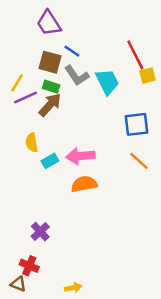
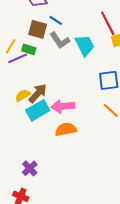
green rectangle: (51, 87) -> (29, 49), moved
brown arrow: (50, 105) -> (38, 93), moved
yellow semicircle: (32, 143) -> (23, 95), turned 70
cyan rectangle: (50, 161) -> (38, 110), size x1.6

